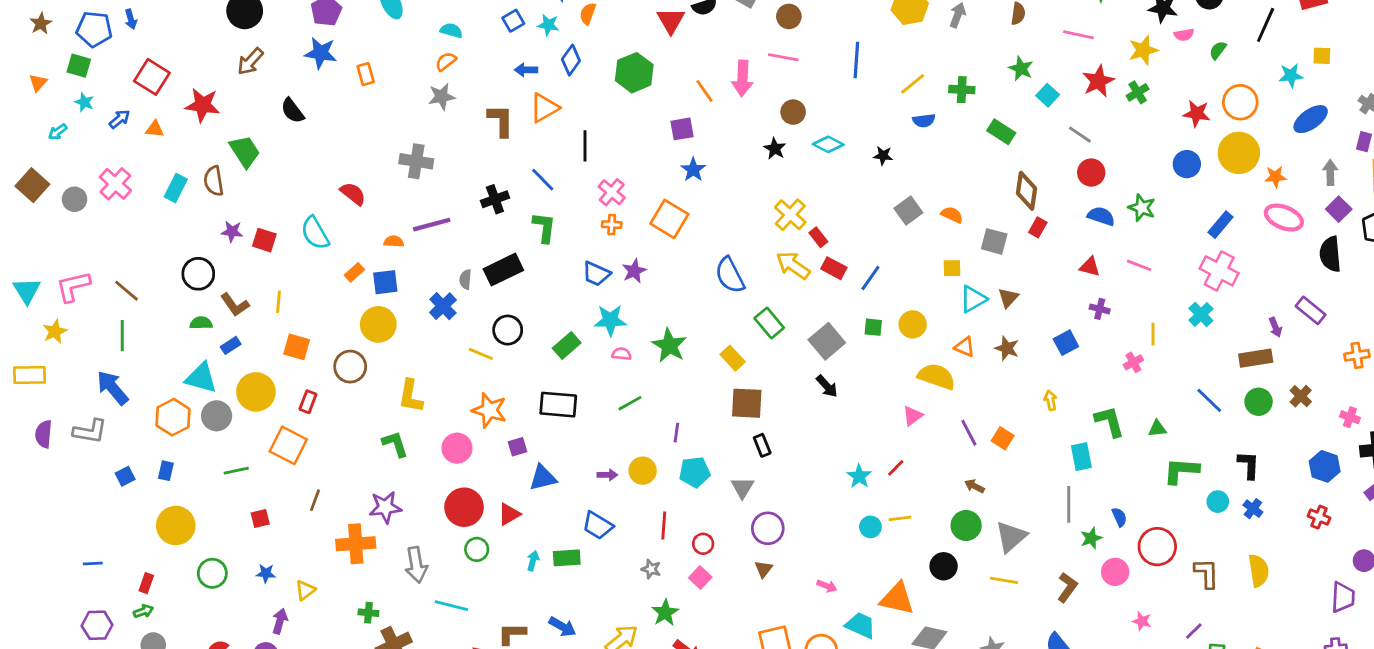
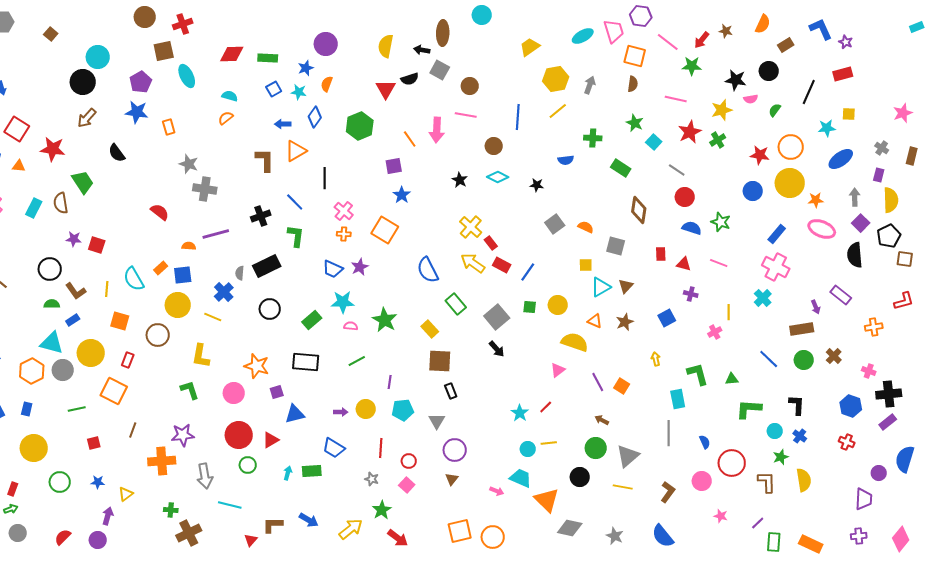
yellow line: (913, 84) -> (558, 111), moved
gray star: (442, 97) -> (189, 164), moved, turned 30
brown circle: (793, 112) -> (494, 146), moved
red rectangle: (1038, 227) -> (661, 254), moved, turned -32
cyan semicircle: (315, 233) -> (134, 279), moved
brown star: (1007, 348) -> (625, 322), turned 30
yellow line: (481, 354) -> (213, 317), moved
green star: (1091, 538) -> (781, 457), moved
orange triangle: (897, 599) -> (547, 500), turned 32
cyan trapezoid: (861, 625) -> (521, 478), moved

